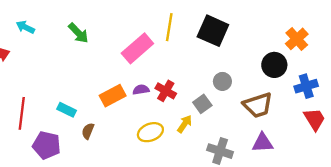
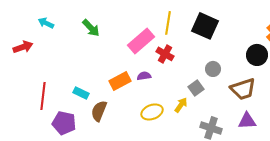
red cross: (166, 91) -> (165, 54), moved
brown semicircle: (88, 131) -> (99, 111), size x1.5

